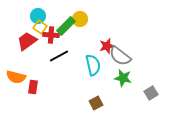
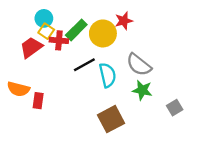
yellow circle: (80, 19) -> (103, 33), moved, size x1.5
red star: (107, 46) -> (124, 21), moved
black line: (59, 56) -> (84, 65), moved
brown square: (96, 103) -> (111, 119), size x1.6

